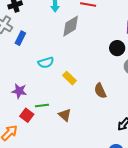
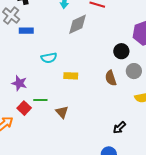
blue rectangle: (20, 38) -> (26, 31), turned 56
yellow rectangle: (70, 78) -> (71, 76), turned -48
brown semicircle: (100, 91) -> (111, 78), moved

